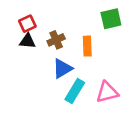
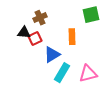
red square: (27, 24) -> (35, 39), moved
brown cross: (56, 40) -> (40, 18), moved

